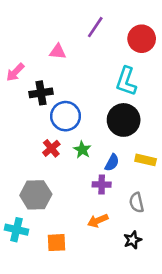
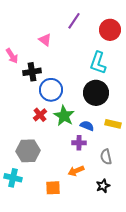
pink triangle: (58, 52) -> (45, 40), turned 32
pink arrow: (15, 72) -> (12, 56), turned -77
green star: (82, 150) -> (64, 116), size x1.5
blue semicircle: (112, 163) -> (87, 126), turned -96
orange square: (56, 243) -> (53, 188), moved

